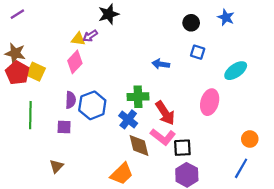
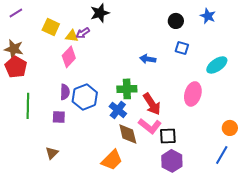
yellow square: (36, 72) -> (51, 27), moved

